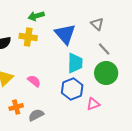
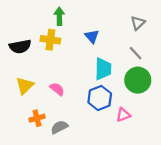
green arrow: (36, 16) -> (59, 16), turned 105
gray triangle: (97, 24) -> (138, 23), moved, turned 32
blue triangle: (65, 34) -> (92, 36), size x0.6

